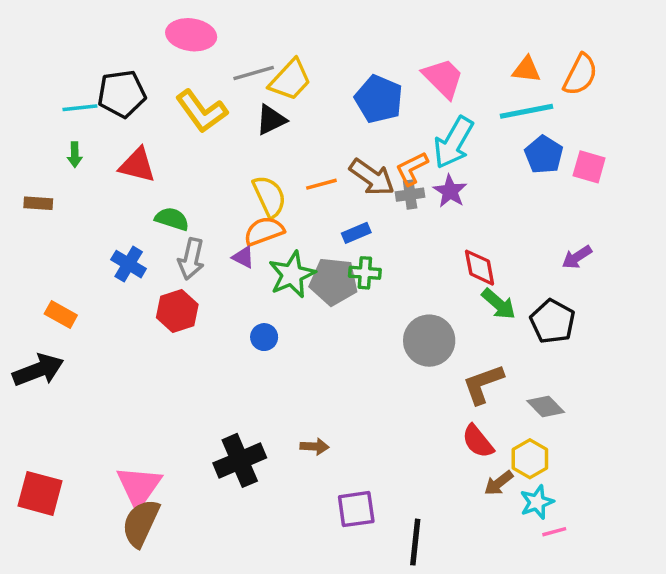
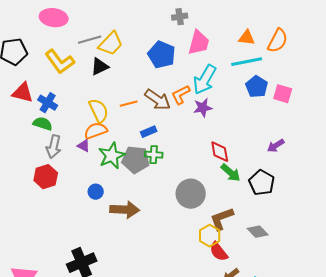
pink trapezoid: (443, 78) -> (199, 43), turned 60
purple star: (450, 191) -> (203, 108), turned 30
gray cross: (410, 195) -> (180, 17), moved
blue cross: (129, 264) -> (48, 103), moved
brown arrow: (314, 447) -> (125, 210), moved, size x1.8
yellow hexagon: (530, 459) -> (210, 236), moved

